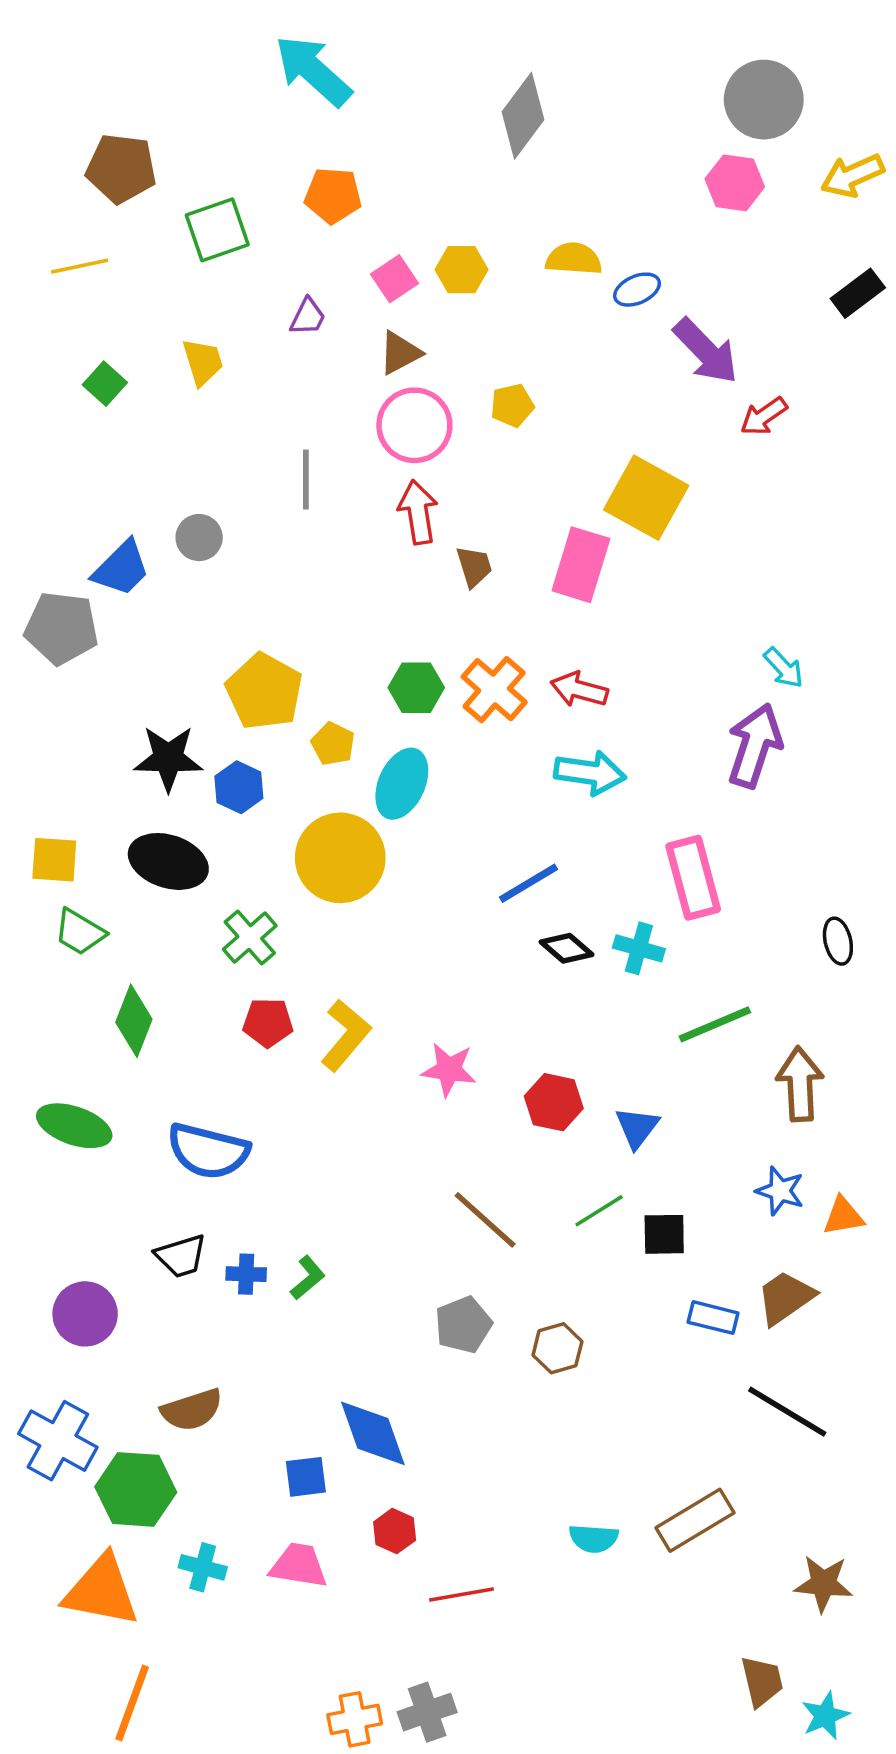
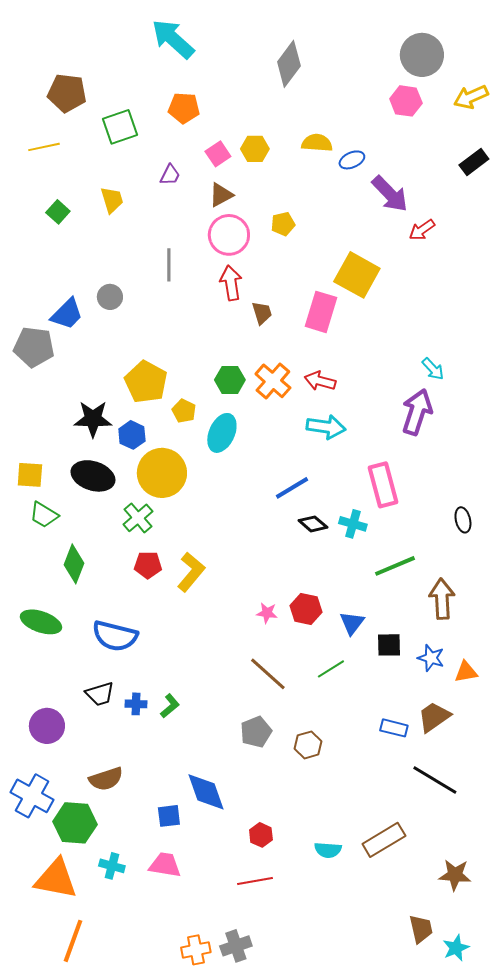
yellow circle: (340, 858) -> (162, 473), moved
pink star: (449, 1070) -> (267, 613), moved, size x0.7
black square: (664, 1234) -> (389, 645), moved
red hexagon: (395, 1531) -> (261, 835), moved

